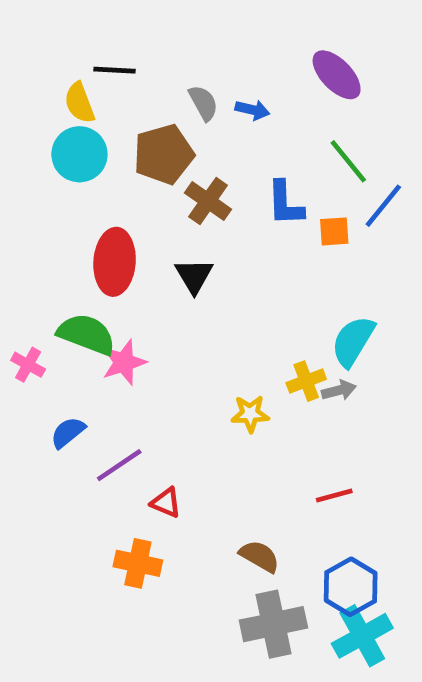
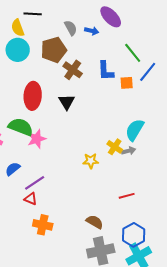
purple ellipse: (337, 75) -> (111, 17), moved
yellow cross: (306, 381) -> (115, 147), turned -35
red triangle: (166, 503) -> (31, 199), moved

